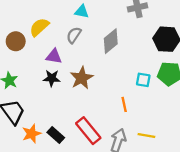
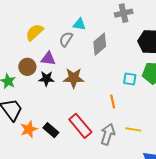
cyan triangle: (82, 12) -> (79, 24), moved
brown circle: (16, 41) -> (27, 67), moved
brown star: (82, 78) -> (74, 78), turned 30

